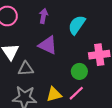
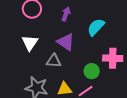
gray triangle: (26, 69) -> (54, 61), moved

